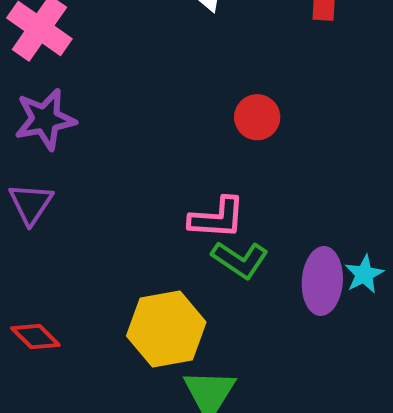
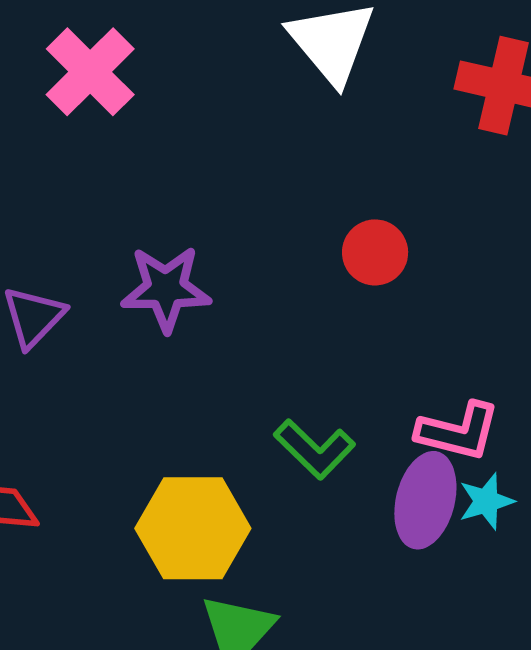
purple star: (45, 119) -> (166, 289), moved
pink L-shape: (217, 218) -> (458, 431), moved

